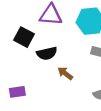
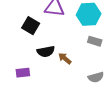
black semicircle: (47, 53) -> (46, 51), moved

